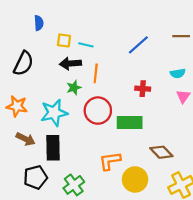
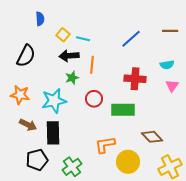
yellow square: (64, 40) -> (63, 35), turned 32
red cross: (143, 89) -> (135, 79), size x1.5
red circle: (98, 111) -> (94, 99), size x0.7

